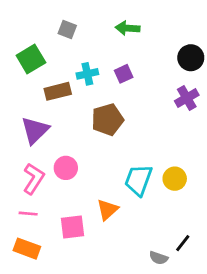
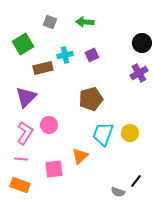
green arrow: (128, 28) -> (85, 22), moved
brown pentagon: (107, 120) -> (91, 99), moved

